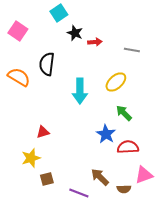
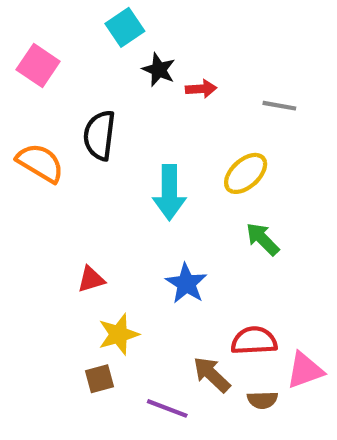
blue star: (106, 134) -> (186, 284), moved
red semicircle: (128, 147) -> (254, 341), moved
yellow star: (31, 158) -> (119, 334), moved

